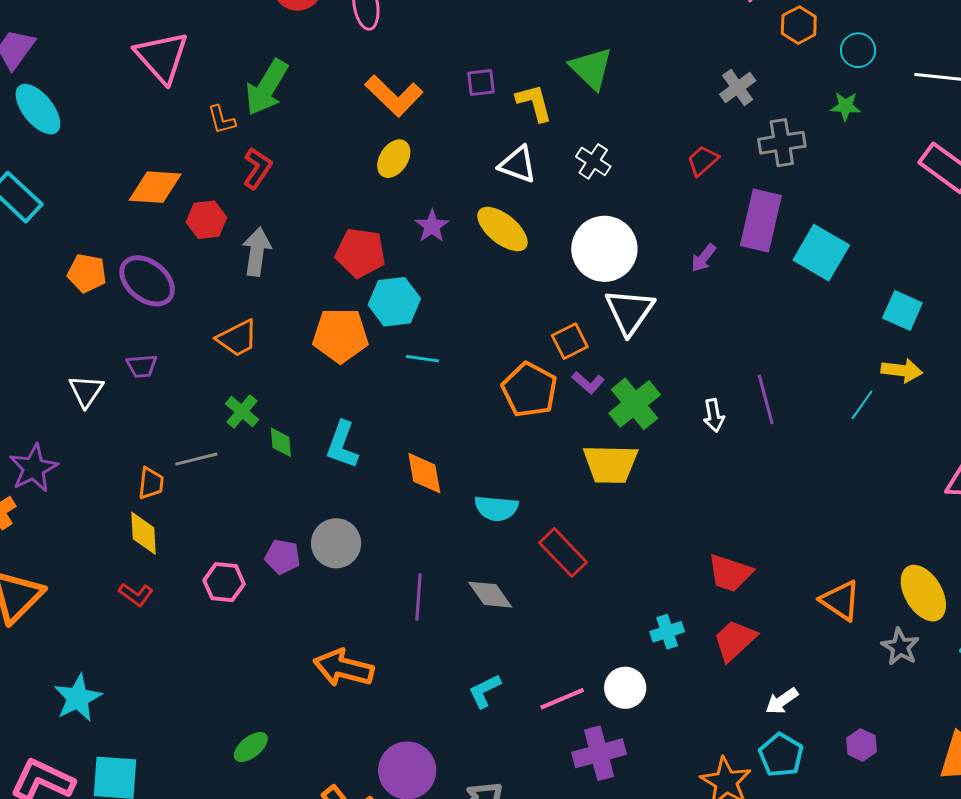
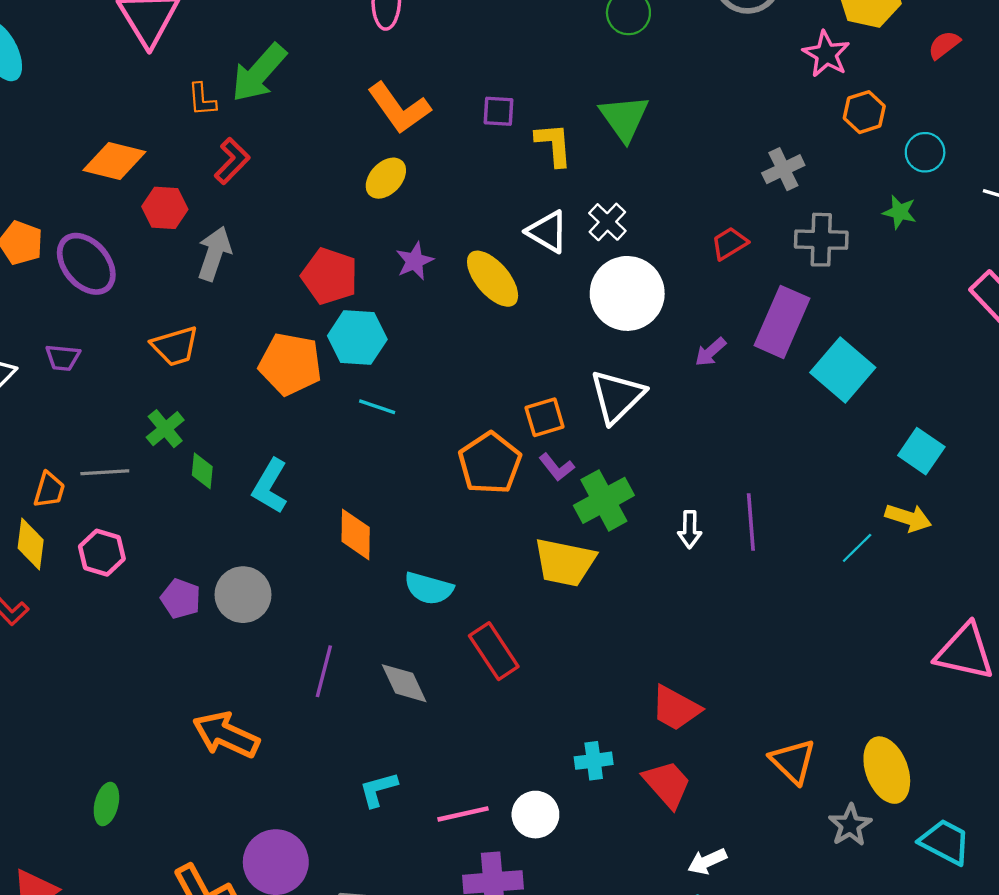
white triangle: (518, 164) -> (547, 232), moved
white circle: (604, 249) -> (627, 293), moved
pink hexagon: (224, 582) -> (102, 553), moved
red trapezoid: (735, 640) -> (667, 784), turned 81
green ellipse: (251, 747) -> (106, 804), turned -48

